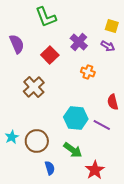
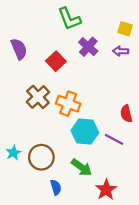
green L-shape: (46, 17) -> (69, 19), moved
purple arrow: (108, 46) -> (121, 51), turned 152
orange cross: (88, 72) -> (68, 104), moved, size x1.5

